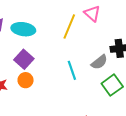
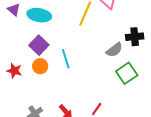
cyan line: (72, 70) -> (66, 59), moved

